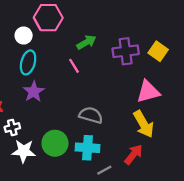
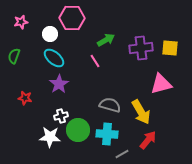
yellow square: (158, 51) -> (170, 48), turned -30
cyan ellipse: (28, 62) -> (54, 58), turned -65
yellow arrow: (144, 124) -> (141, 112), moved
white cross: (12, 128) -> (61, 116), moved

